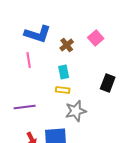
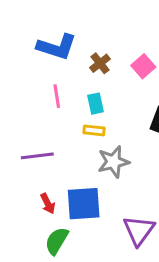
pink square: (96, 38) -> (143, 66), moved
pink line: (29, 60) -> (57, 96), moved

